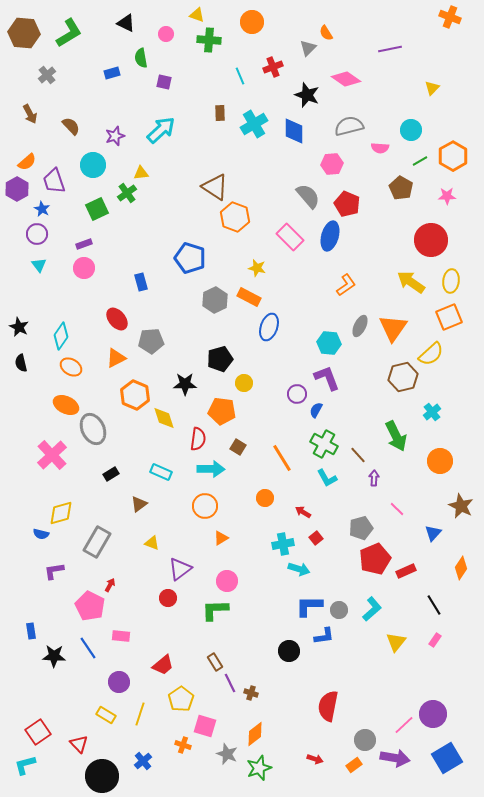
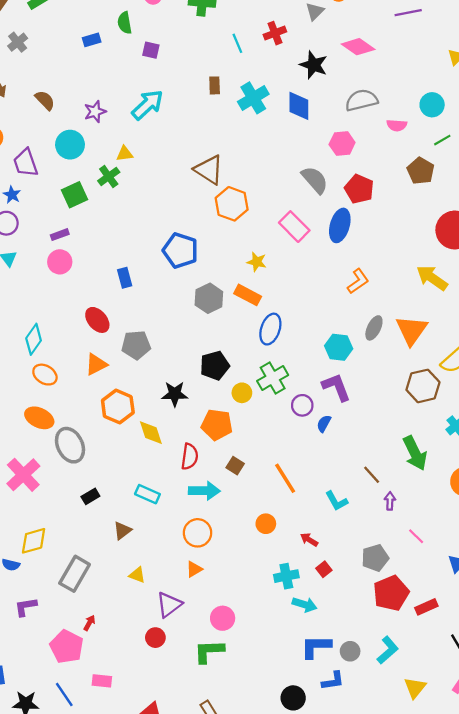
green cross: (324, 444) -> (273, 378), moved, turned 32
orange triangle: (221, 538) -> (194, 569), moved

